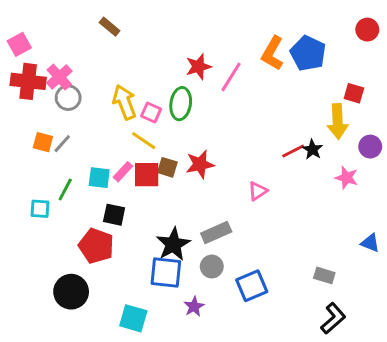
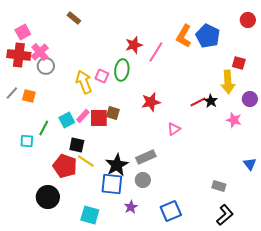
pink square: (19, 44) -> (23, 32), moved
yellow arrow: (124, 102) -> (84, 82), moved
yellow line: (144, 141) -> (86, 161), moved
gray line: (62, 144) -> (12, 93), moved
red star: (200, 164) -> (151, 102), moved
cyan square: (99, 178) -> (67, 120), turned -35
blue triangle: (370, 243) -> (250, 164), turned 32
blue square: (252, 286) -> (171, 211), moved

